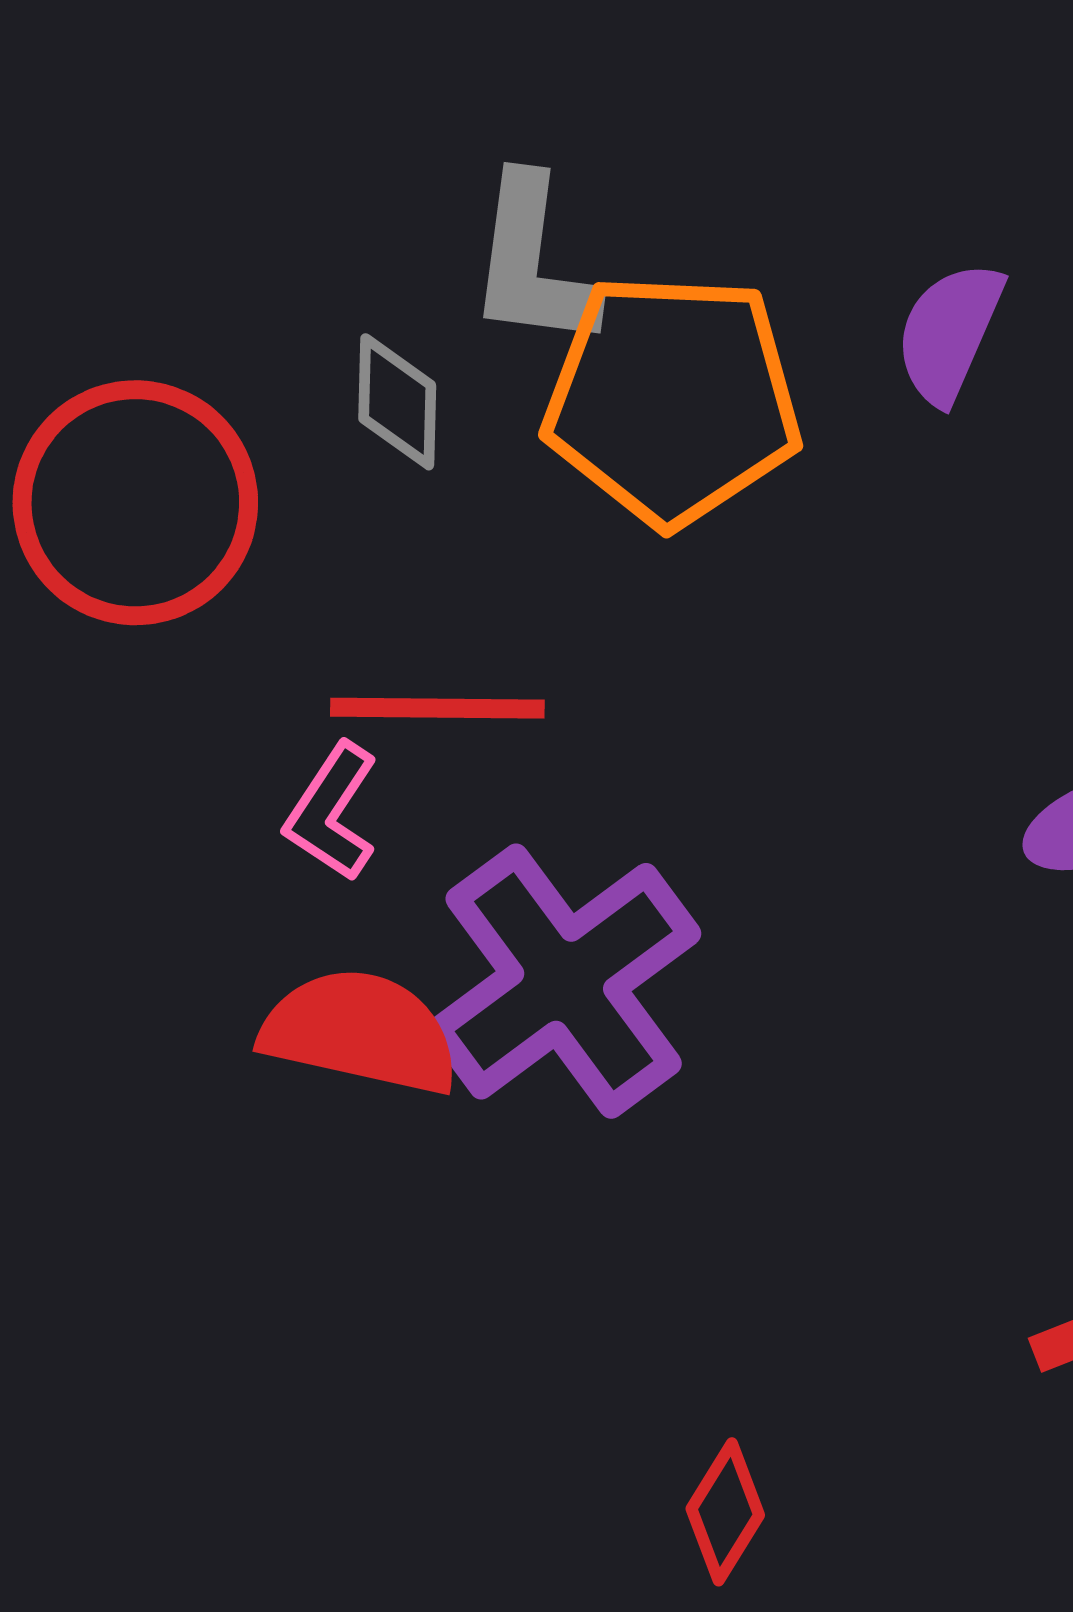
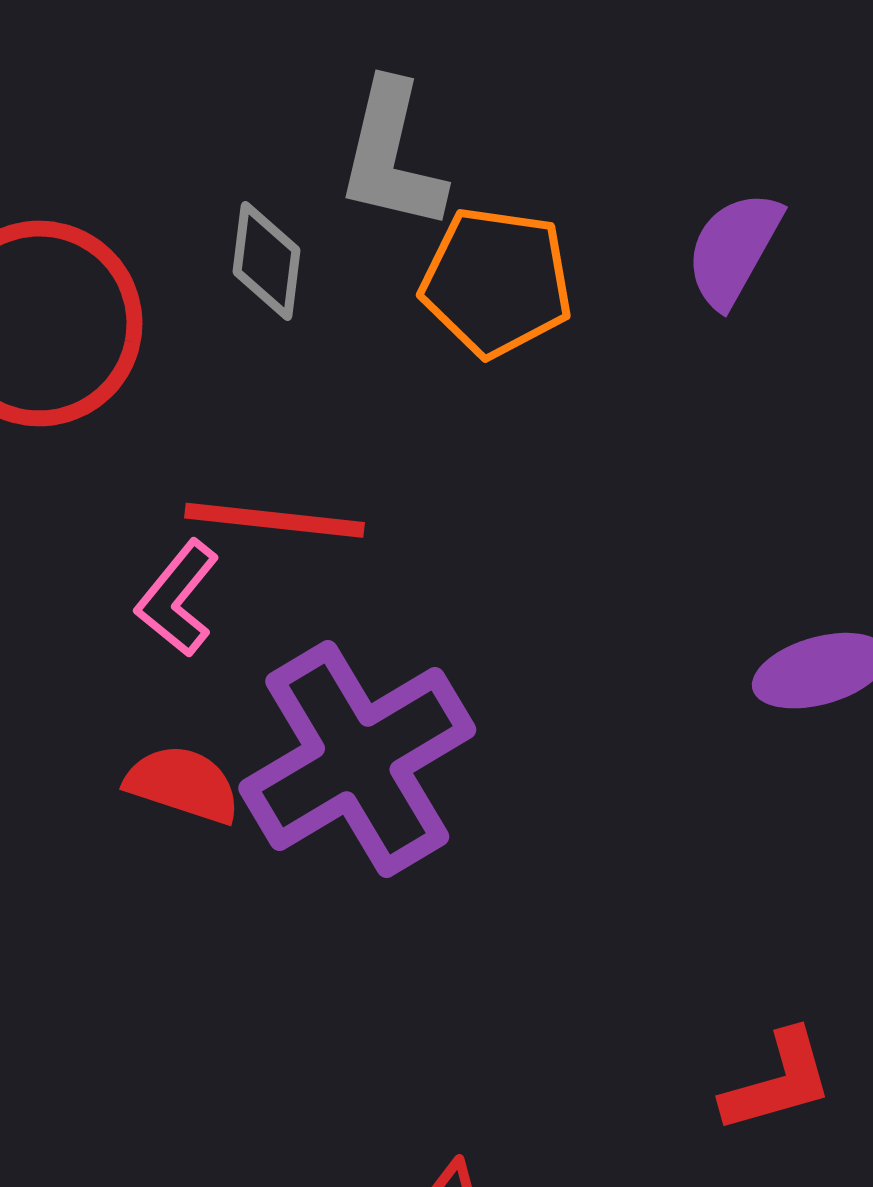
orange pentagon: (672, 399) -> (497, 282), size x0.7
red semicircle: (360, 1032) -> (183, 784), size x0.7

